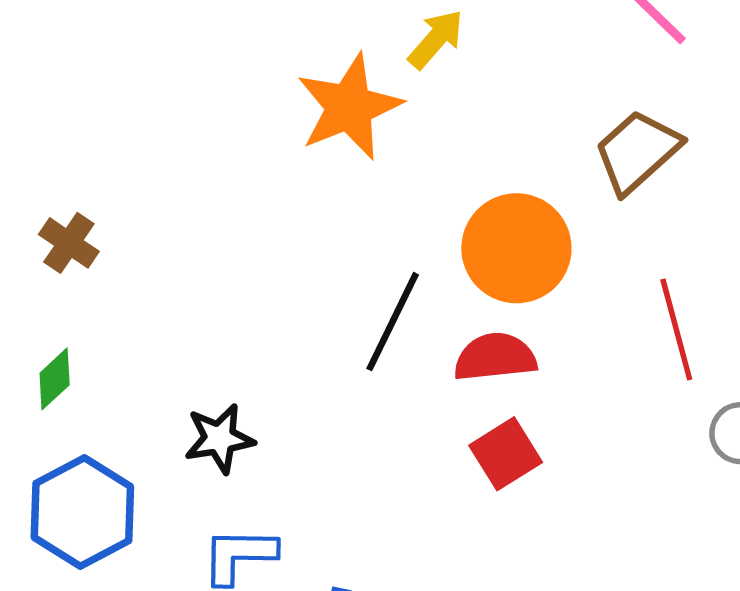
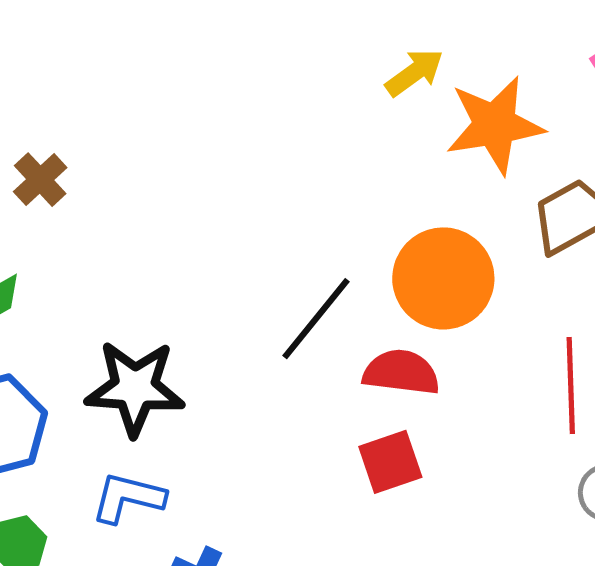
orange star: (349, 107) -> (495, 125), moved
black star: (219, 439) -> (135, 388), size x1.5

